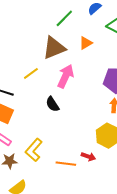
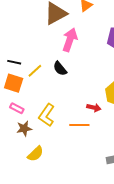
yellow line: (31, 73) -> (35, 71), moved
red arrow: (88, 157) -> (94, 108), moved

